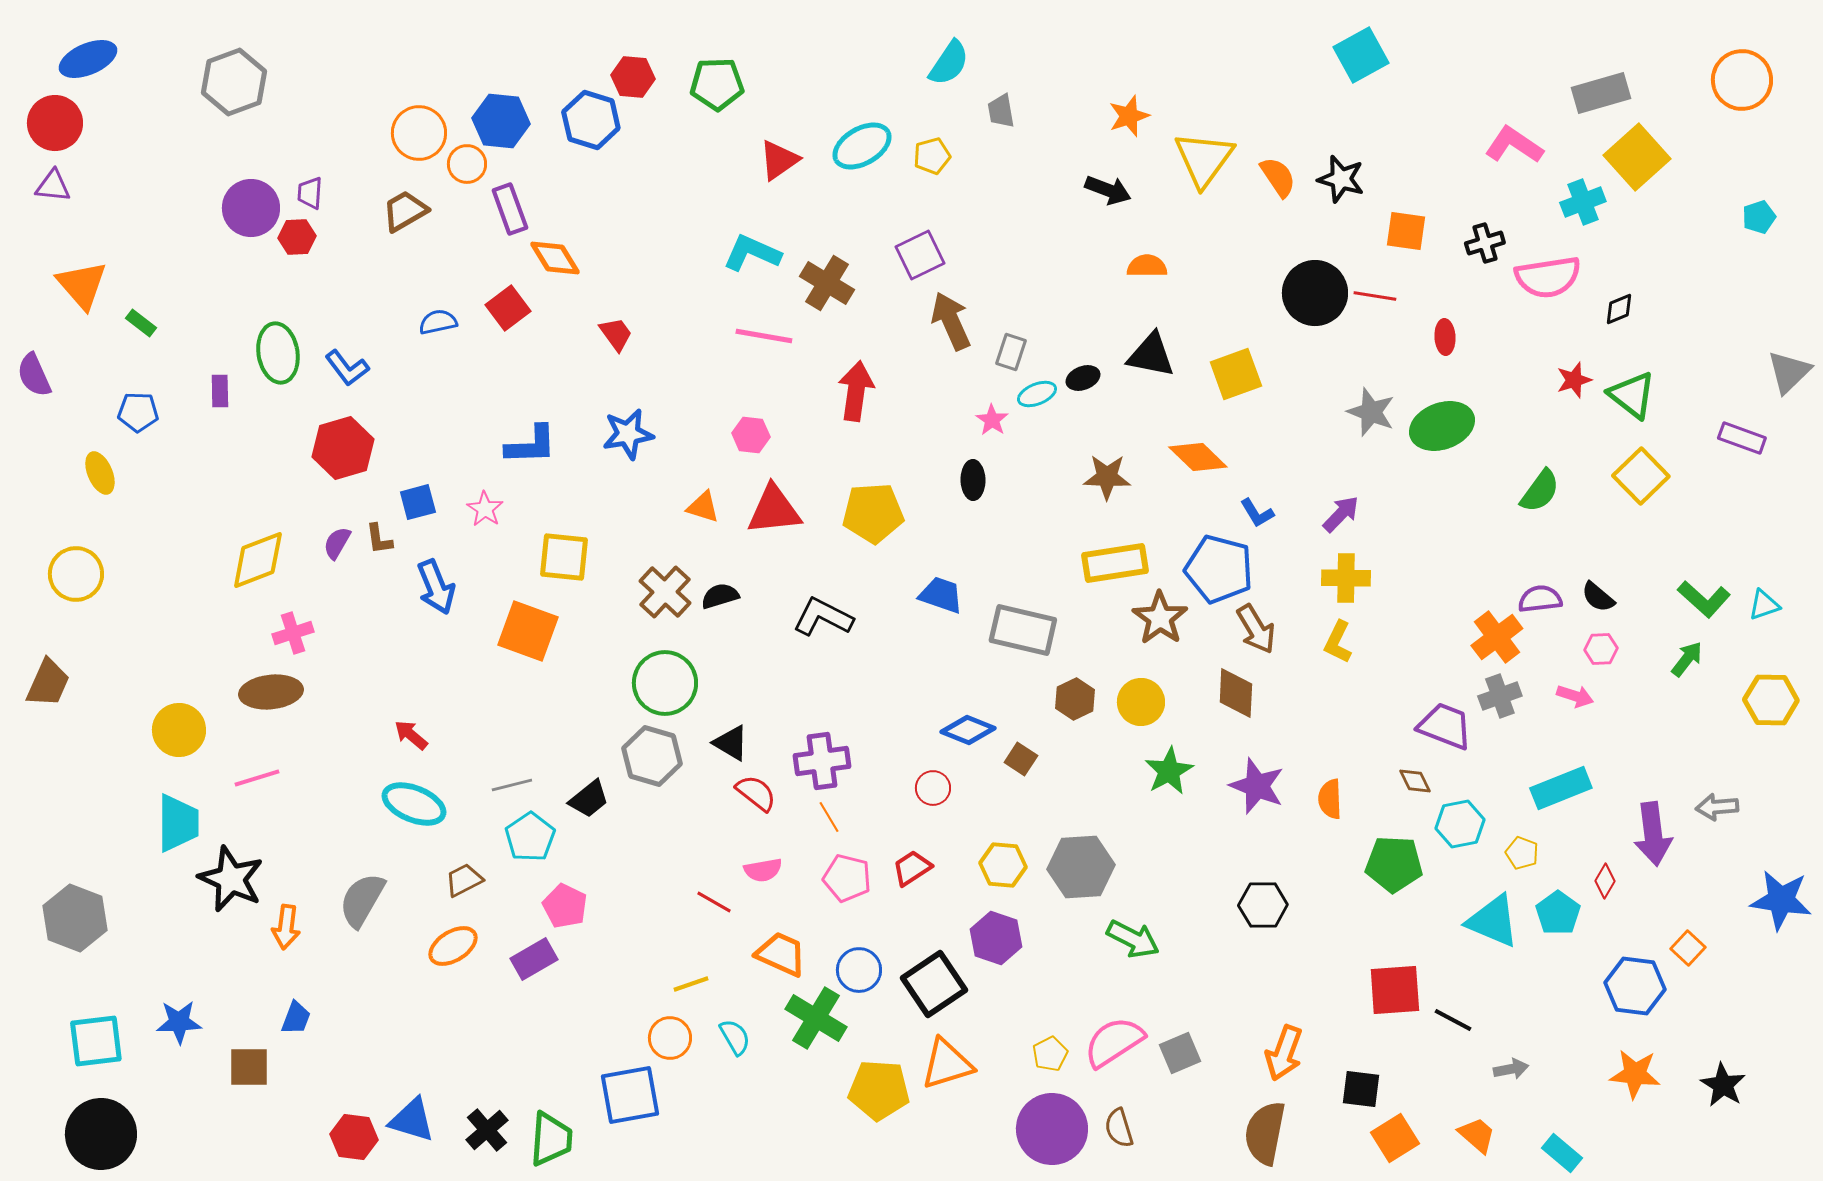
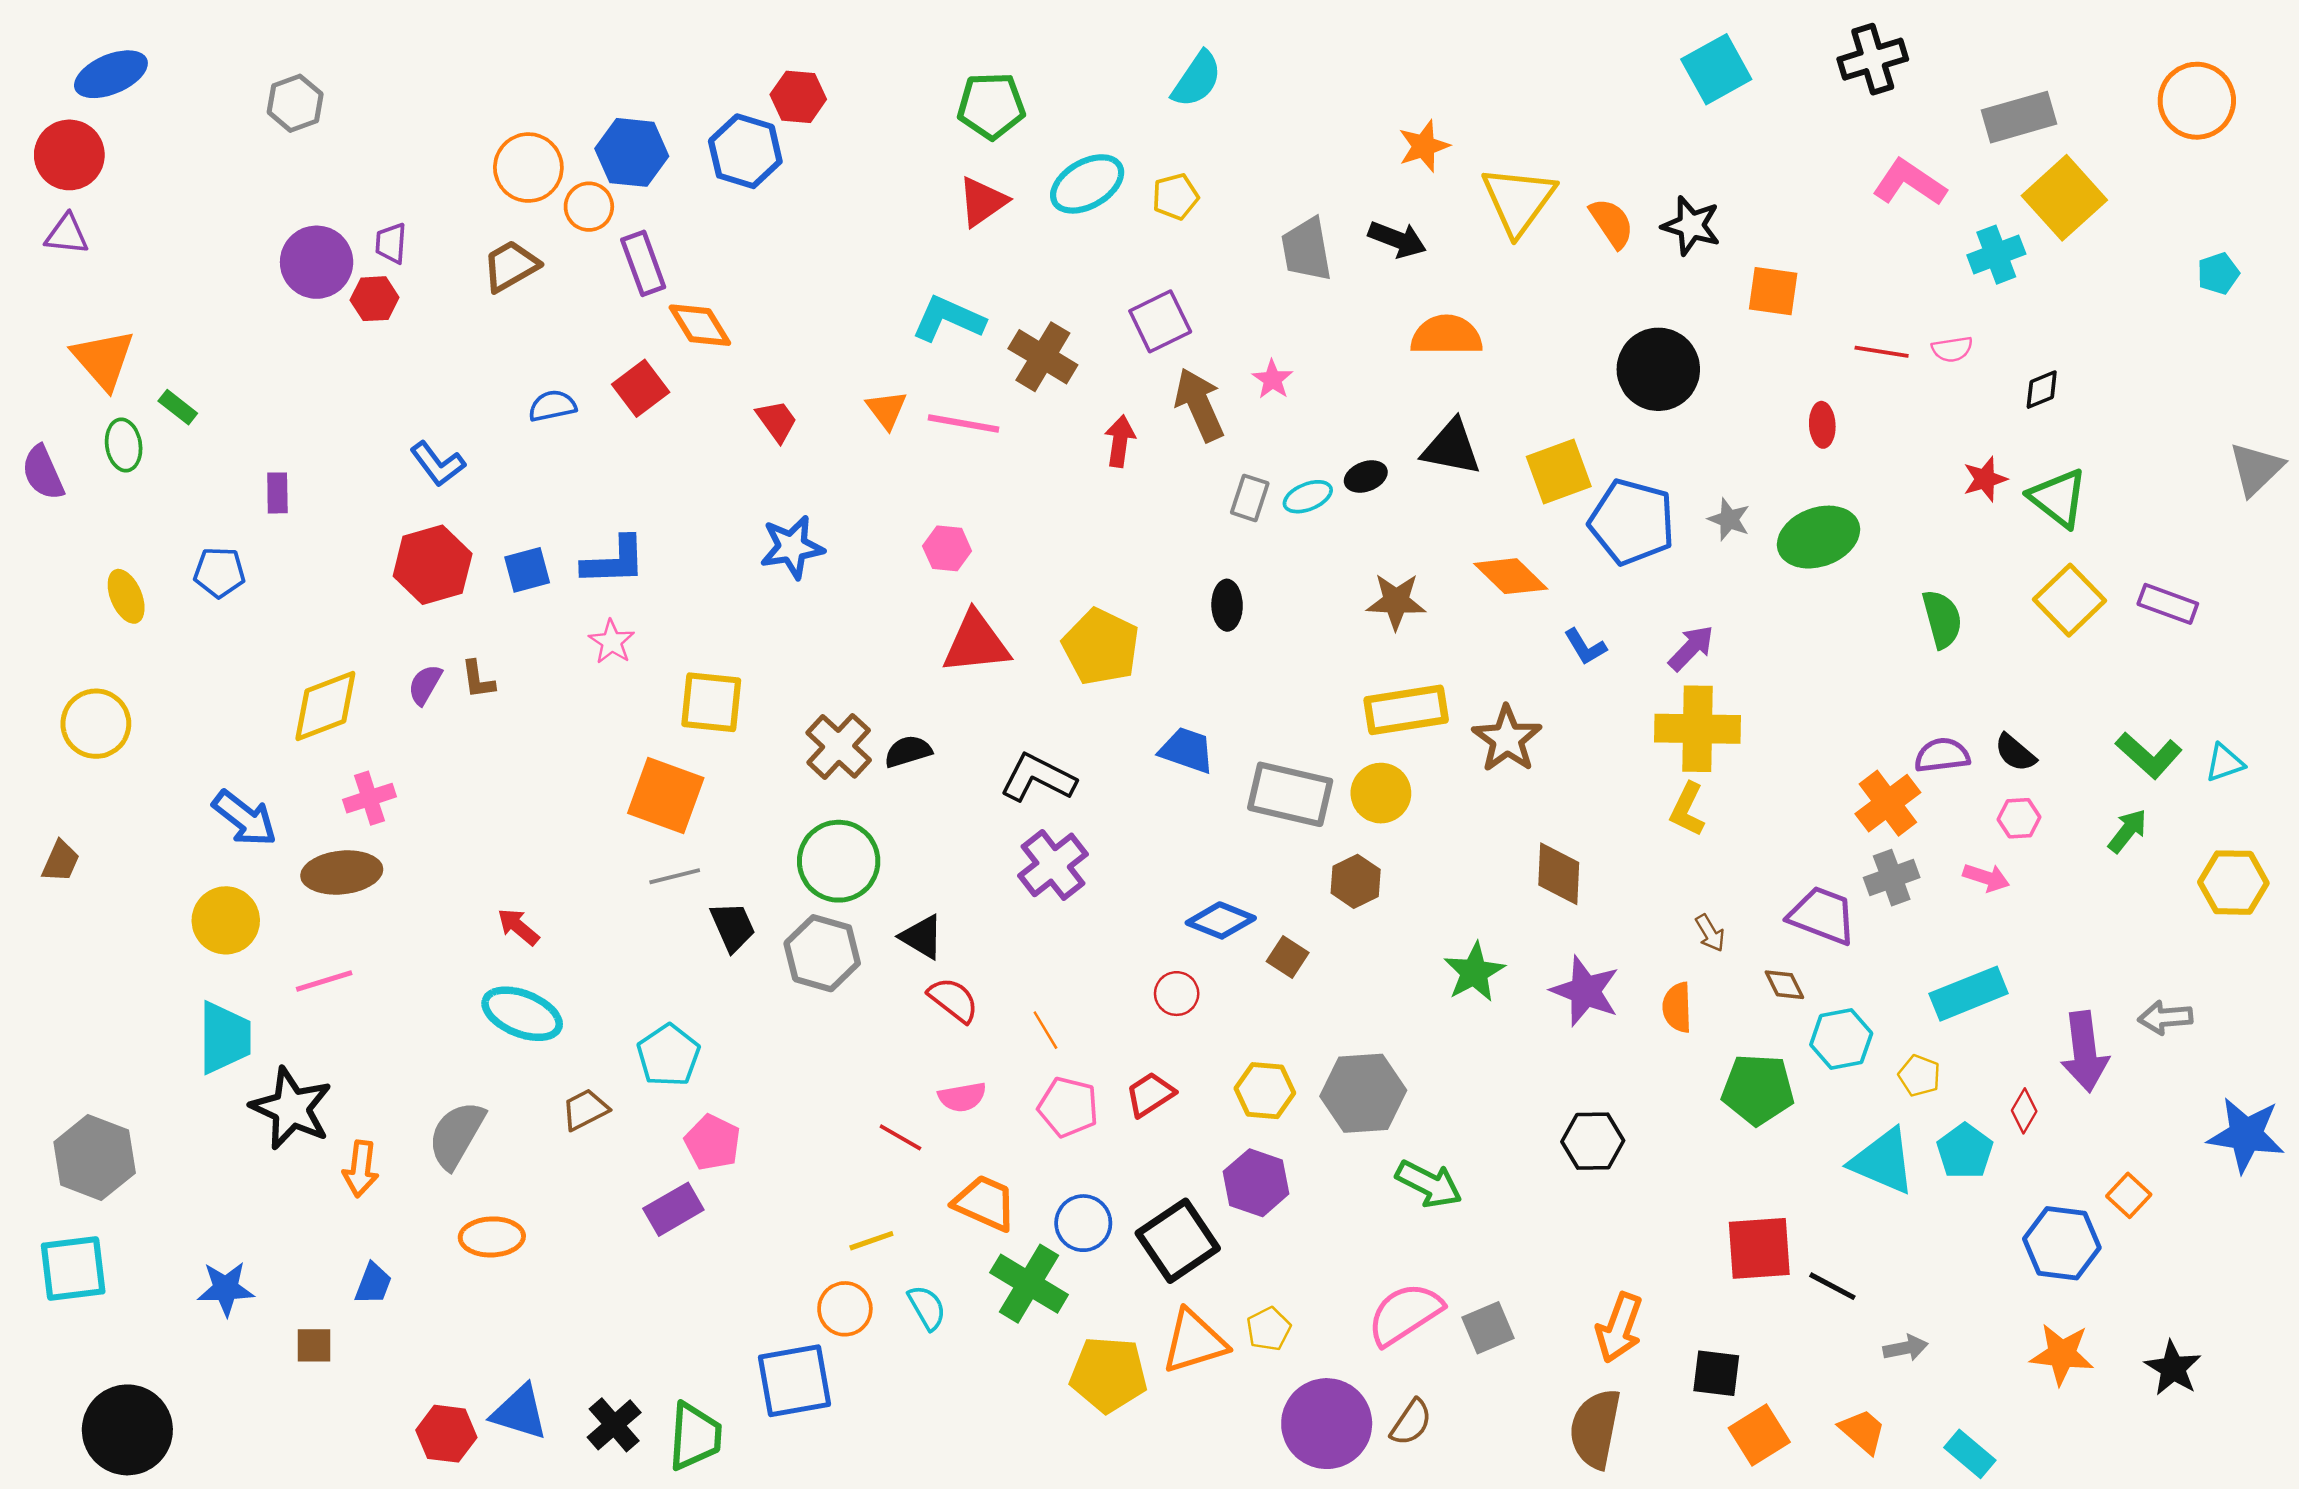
gray hexagon: (234, 82) -> (295, 103), size x0.7
green pentagon: (717, 84) -> (991, 106), moved
gray trapezoid: (1001, 111) -> (1306, 250), moved, size x1.5
black cross: (1485, 243) -> (1873, 59), moved, size x1.4
orange semicircle: (1147, 266) -> (1446, 335), size x1.4
pink semicircle: (1548, 277) -> (1952, 349), size x0.5
red line: (1375, 296) -> (1882, 352), moved
gray rectangle: (1011, 352) -> (1250, 498), moved
green ellipse: (278, 353) -> (124, 445), moved, size x0.7
red arrow: (856, 391) -> (1120, 441), moved, size x0.7
blue pentagon: (138, 412) -> (219, 572), moved
gray star: (1371, 412) -> (1729, 519), size x0.7
pink star: (992, 420) -> (1272, 379), moved
purple rectangle: (1742, 438) -> (2168, 604), moved
blue L-shape: (531, 445) -> (614, 561), moved
green semicircle: (1540, 491) -> (1942, 619), turned -51
blue square: (418, 502) -> (527, 570), moved
orange triangle: (703, 507) -> (887, 410), moved, turned 36
yellow pentagon: (873, 513) -> (1101, 647), turned 30
blue pentagon: (1219, 569) -> (1632, 522), moved
yellow cross: (1346, 578) -> (1697, 729), size x1.4
blue arrow: (436, 587) -> (245, 818), moved, turned -30
brown star: (1160, 618) -> (1507, 739), moved
brown arrow: (1256, 629) -> (1710, 933), moved, size x0.6
brown trapezoid: (48, 683) -> (61, 861), size x0.7
yellow circle: (1141, 702) -> (1381, 793), moved
purple cross: (822, 761) -> (1053, 865), moved, turned -30
gray line: (512, 785) -> (675, 876), moved
black trapezoid: (589, 799) -> (733, 927), moved, turned -75
orange ellipse: (453, 946) -> (492, 1237), moved, turned 30
cyan square: (96, 1041) -> (73, 1268), moved
yellow pentagon: (1050, 1054) -> (1269, 1329), moved
brown square: (249, 1067) -> (314, 1345), size x0.7
brown semicircle: (1119, 1128) -> (1411, 1422), turned -129

